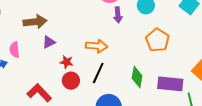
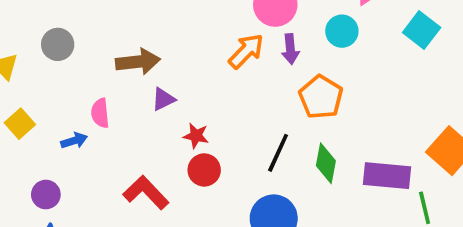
orange pentagon: (157, 40) -> (321, 97), moved
orange arrow: (97, 46) -> (246, 51), moved, turned -50
black line: (98, 73) -> (278, 153), moved

